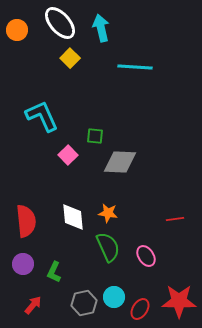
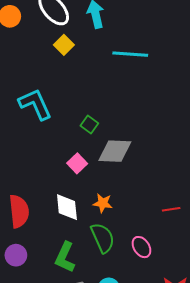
green square: (95, 136) -> (89, 125), turned 30
pink square: (68, 155) -> (77, 163), moved
green L-shape: (54, 272) -> (65, 257), moved, size x1.4

